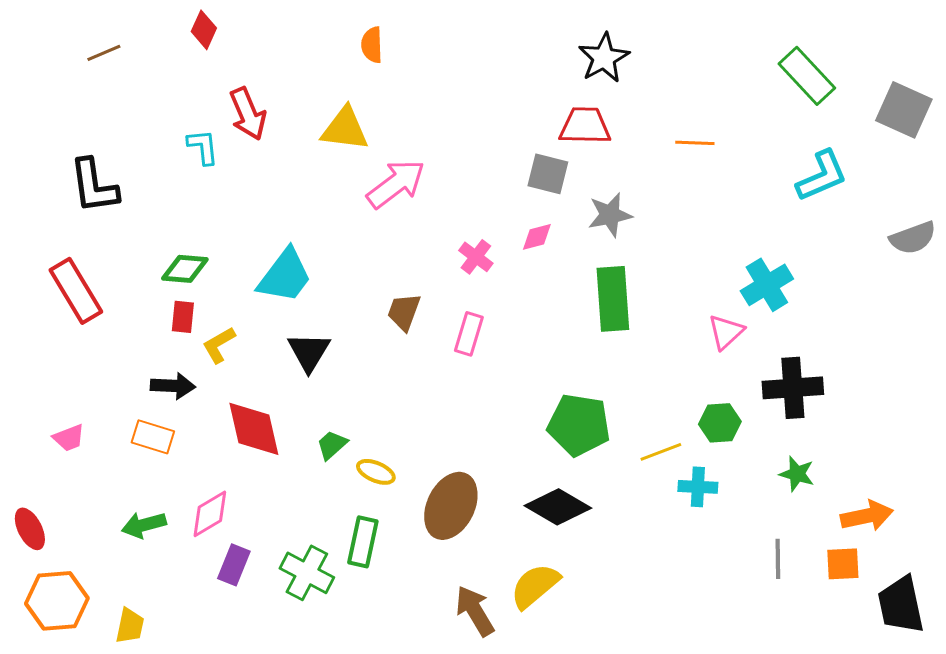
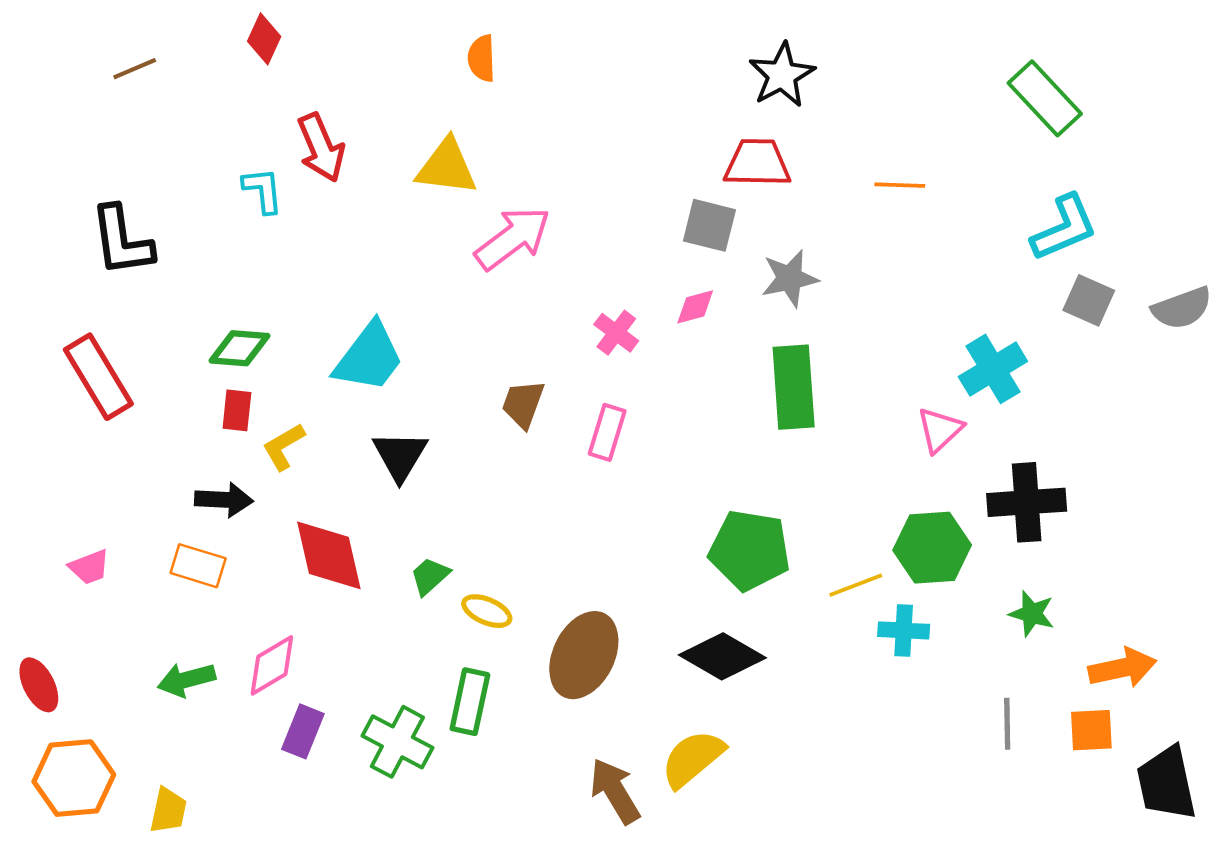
gray square: (904, 110) -> (1089, 300), moved, size x0.7
green hexagon: (720, 423) -> (932, 548), size x1.4

